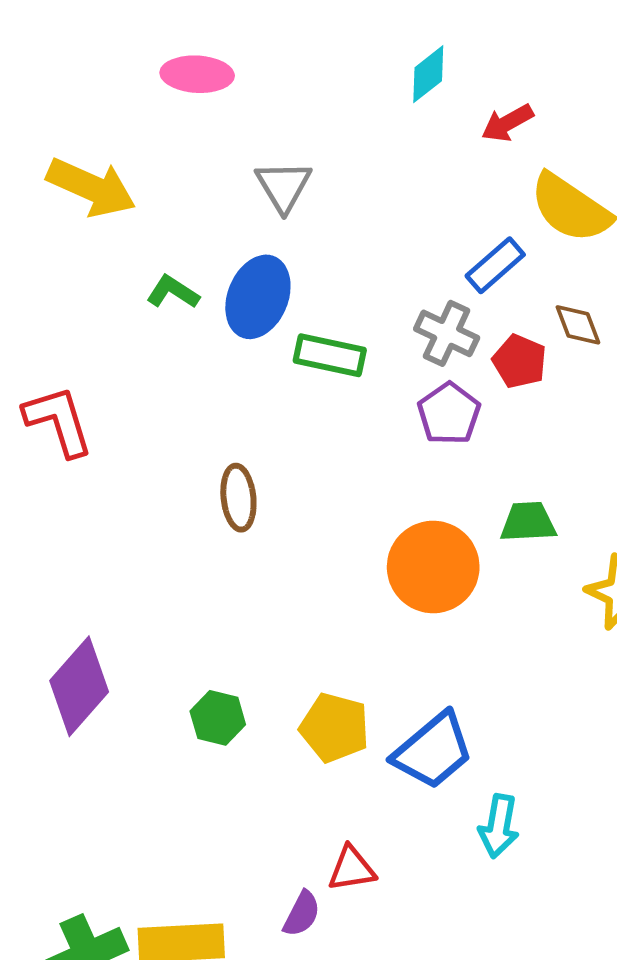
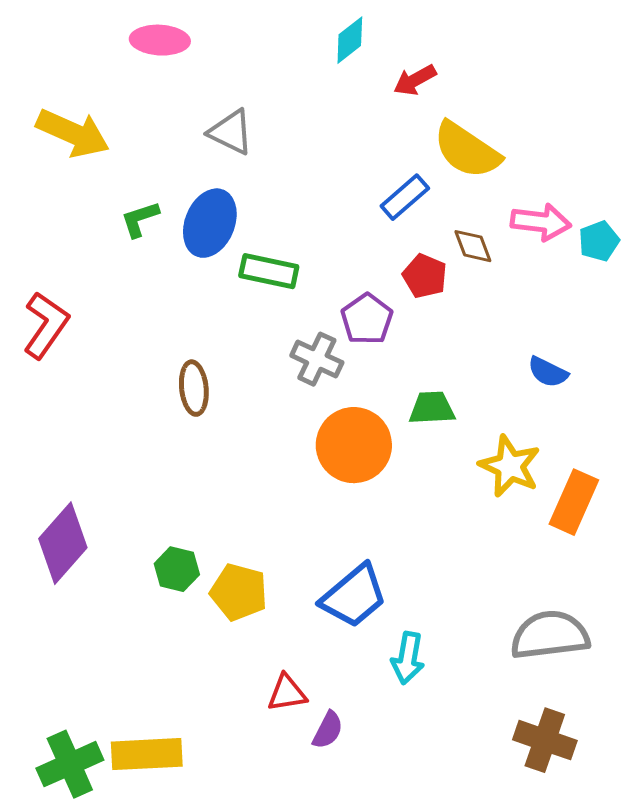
gray triangle: (283, 186) -> (231, 132), turned -33
green L-shape: (173, 292) -> (140, 219), turned -51
gray cross: (447, 333) -> (317, 359), moved
red L-shape: (58, 421) -> (46, 325), turned 52
yellow pentagon: (335, 728) -> (239, 592), moved
purple semicircle: (302, 914) -> (328, 730), moved

